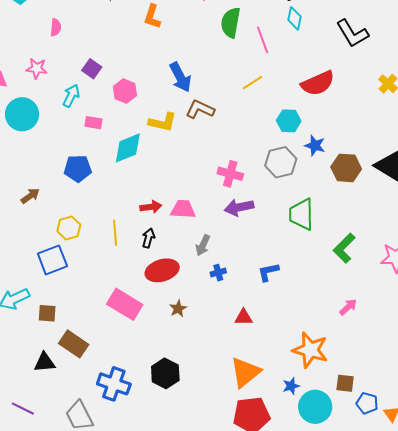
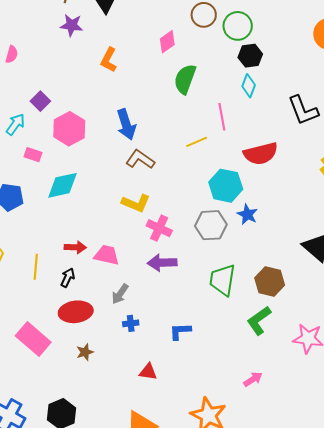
pink line: (263, 40) -> (222, 117), moved
pink hexagon: (125, 91) -> (69, 129), size x1.4
cyan hexagon: (289, 121) -> (226, 186), size x1.4
yellow L-shape: (163, 122) -> (136, 203), moved
brown hexagon: (346, 168) -> (270, 282), moved

